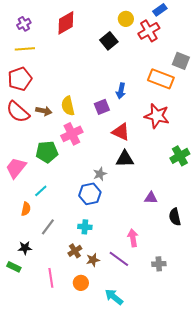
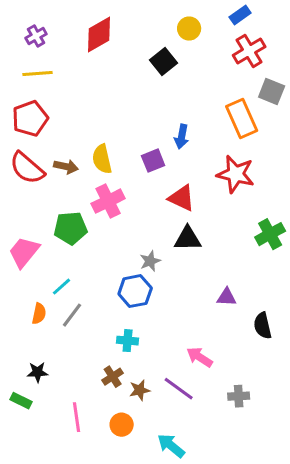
red cross: (149, 31) -> (249, 51), moved
orange rectangle: (161, 79) -> (242, 119), turned 45
gray line: (48, 227) -> (72, 315), moved
pink arrow: (133, 238) -> (200, 357), turned -48

